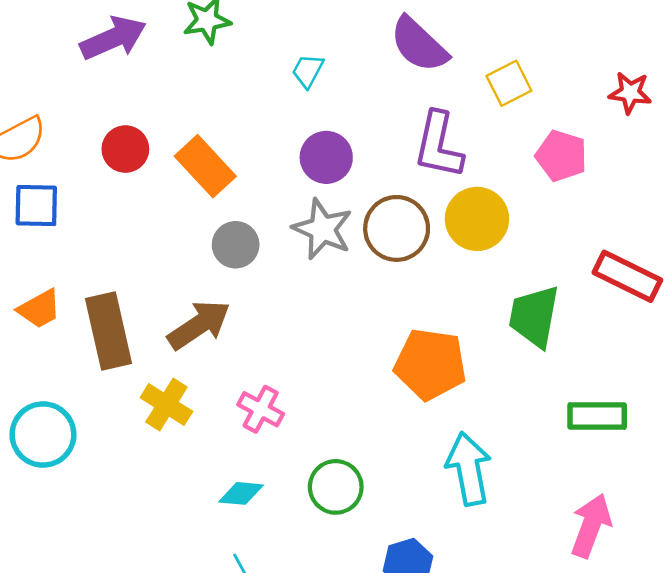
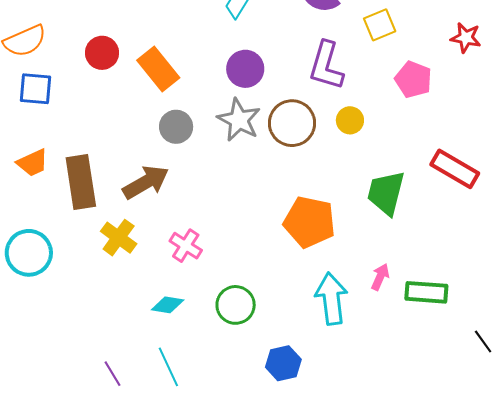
yellow circle: (477, 219) -> (350, 120), size x0.6
green rectangle: (597, 416) -> (426, 292), moved
pink arrow: (591, 526) -> (380, 277), moved, size x0.6

